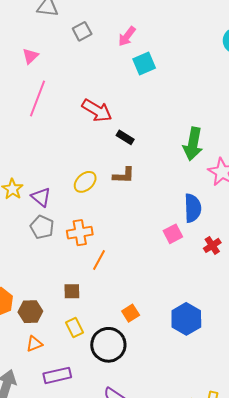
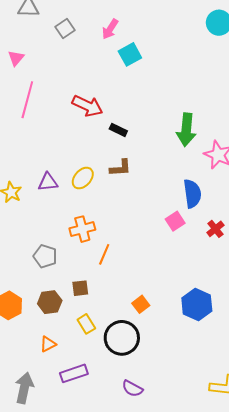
purple triangle: (41, 197) -> (48, 182), moved, turned -40
gray pentagon: (42, 227) -> (45, 256), moved
brown hexagon: (30, 312) -> (50, 302), moved

